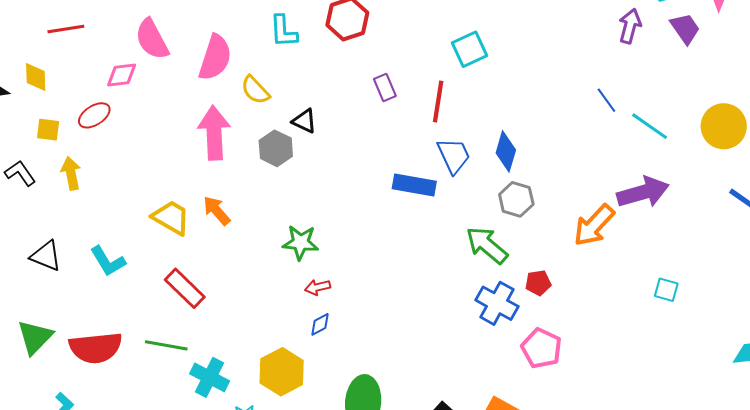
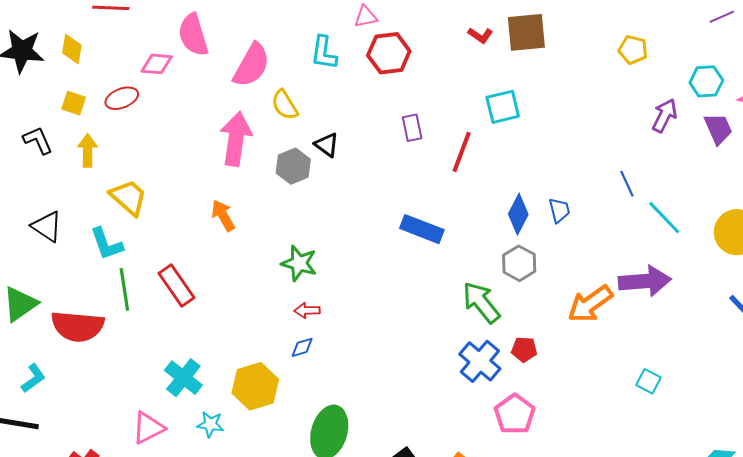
blue trapezoid: (454, 156) -> (559, 210), moved, size x0.7
yellow trapezoid: (171, 218) -> (129, 197), moved
green line: (166, 345) -> (124, 289), moved, turned 60

